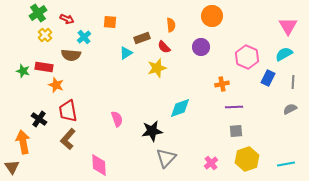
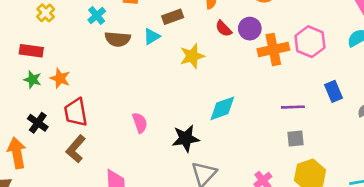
red semicircle: (164, 47) -> (224, 29), moved
brown semicircle: (71, 55) -> (118, 39), moved
red rectangle: (44, 67) -> (31, 51), moved
green star: (23, 71) -> (33, 80), moved
blue rectangle: (268, 78) -> (334, 91), moved, turned -49
orange cross: (222, 84) -> (273, 50), moved, size x1.6

